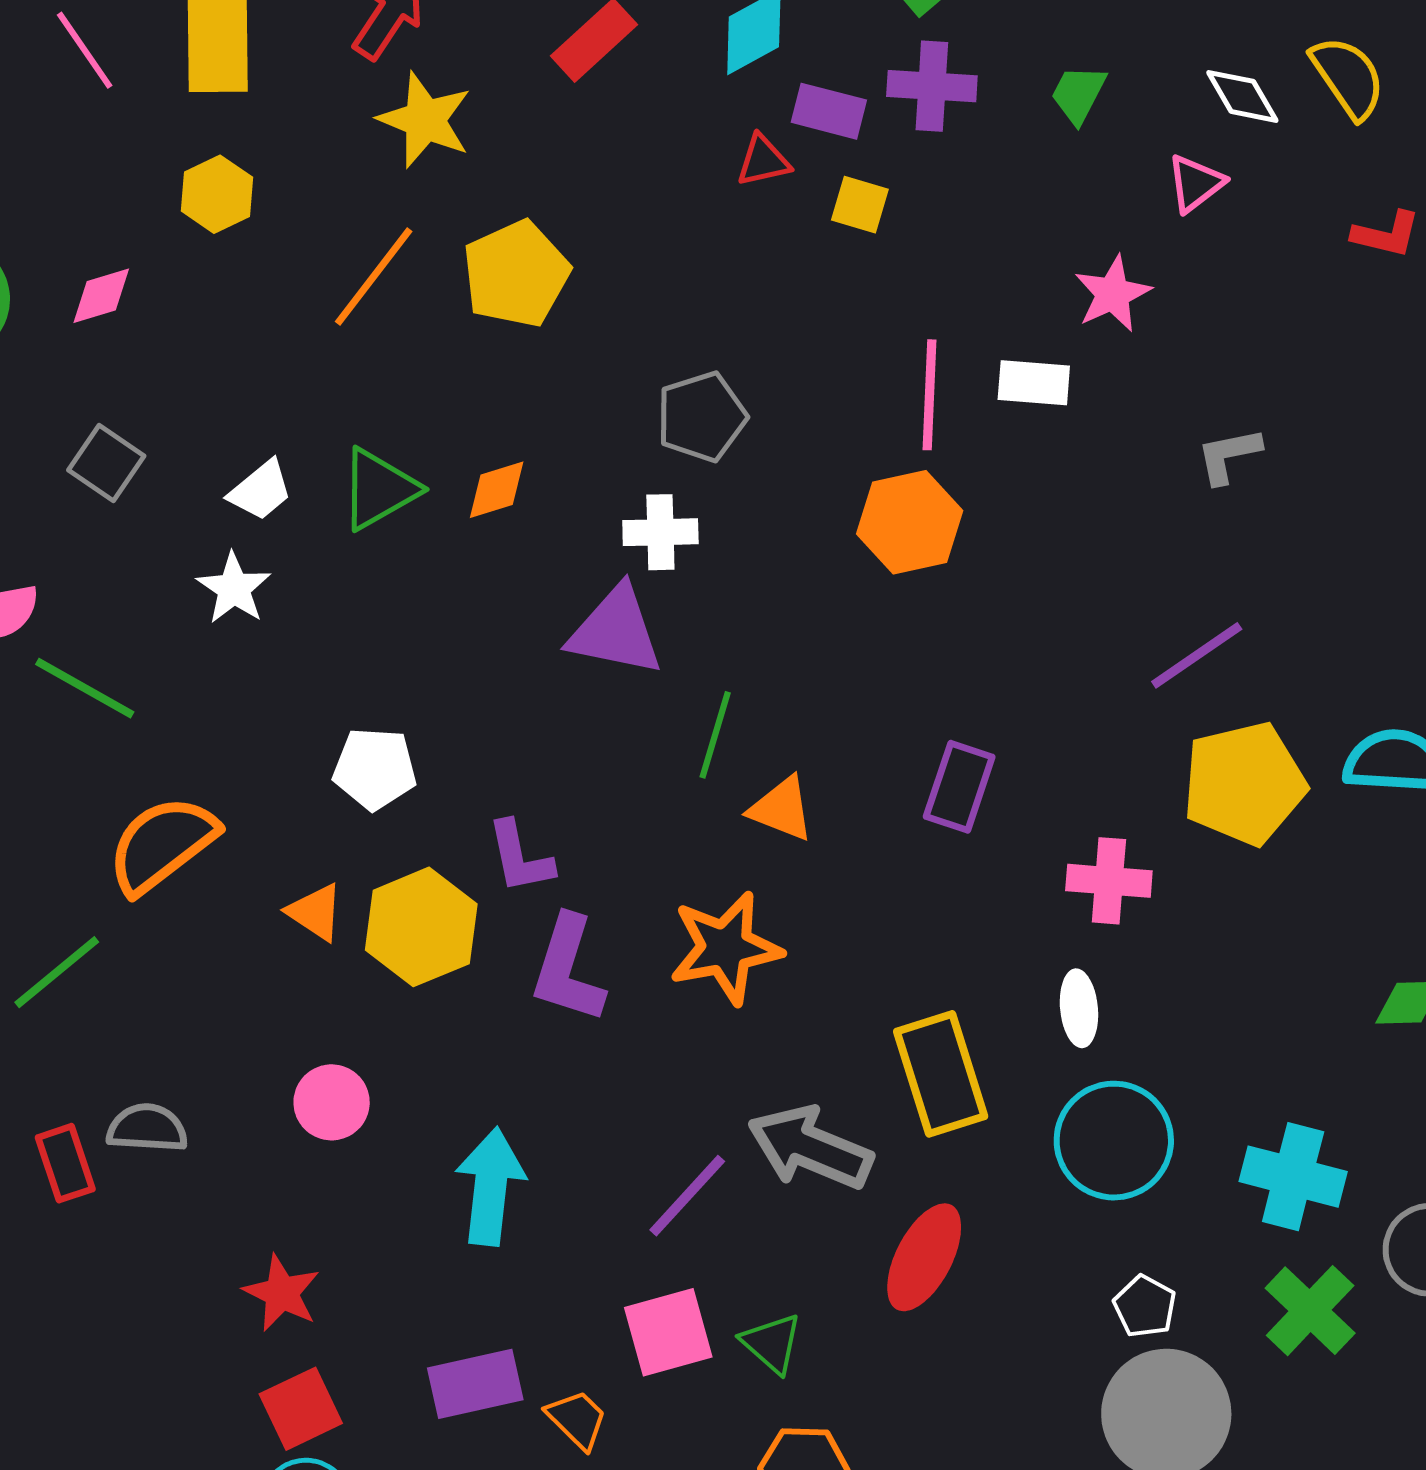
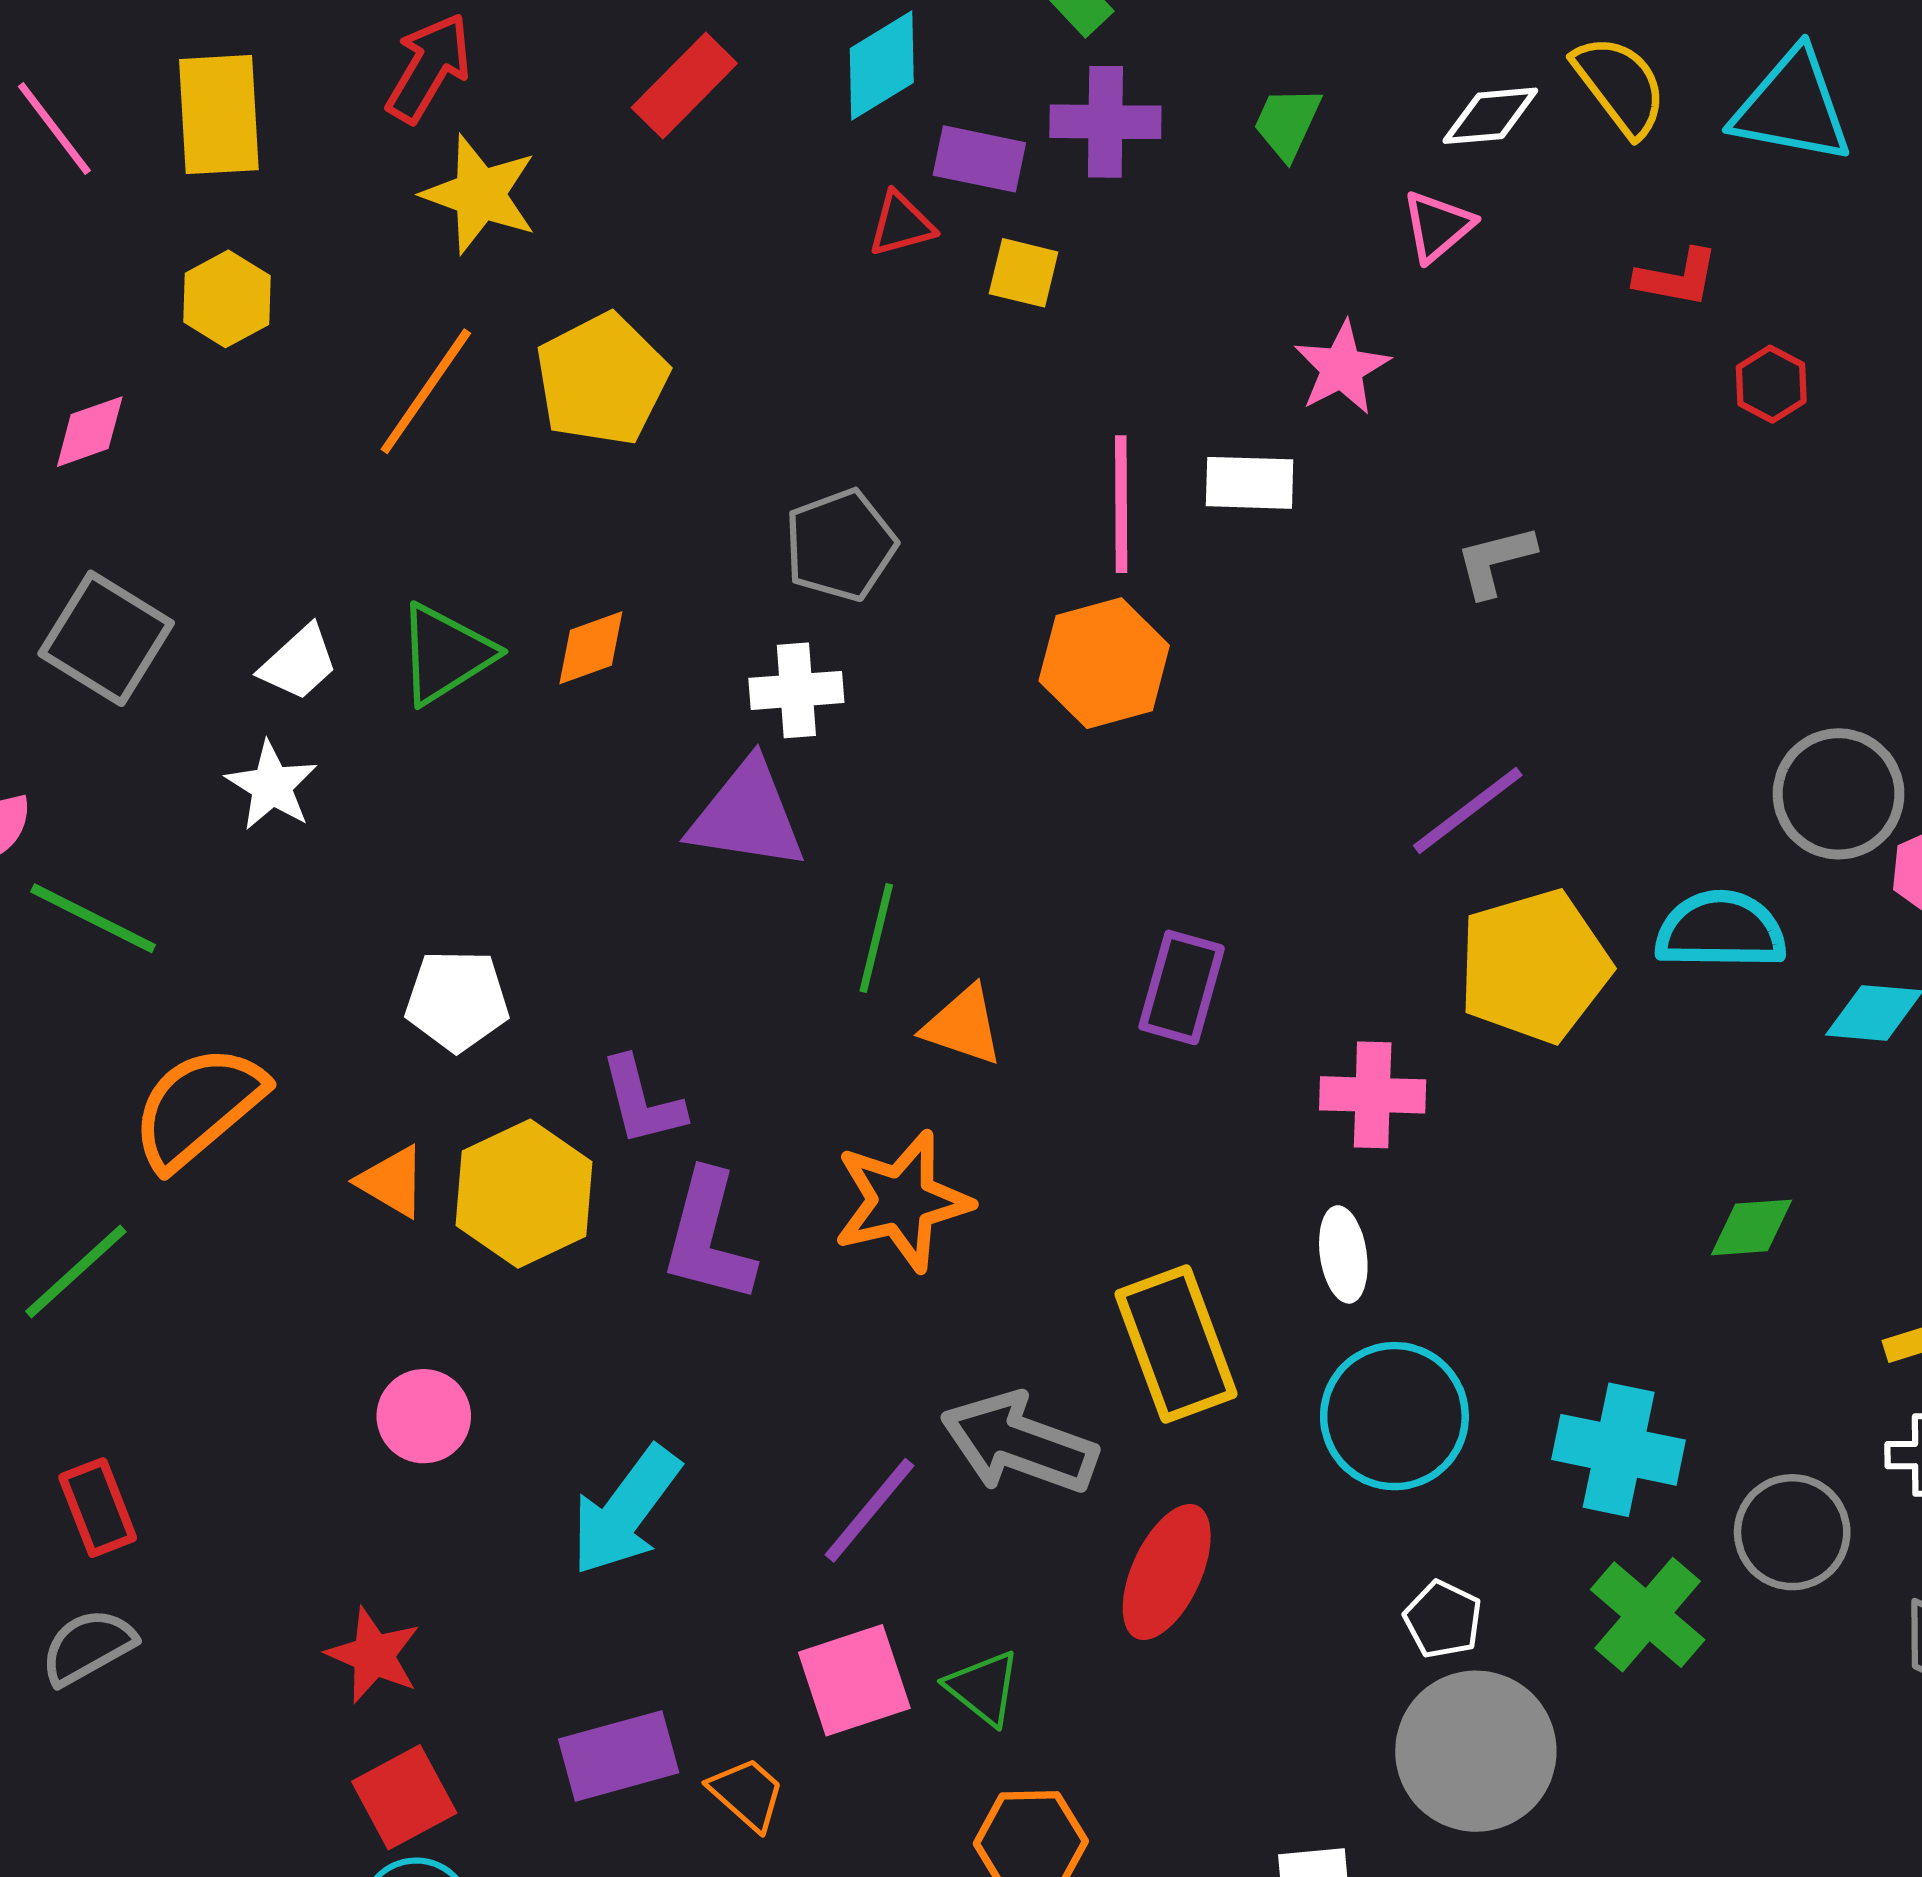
white diamond: (1242, 96) -> (1490, 116), turned -62
gray square: (106, 463) -> (106, 638), size x1.4
gray semicircle: (147, 1128) -> (88, 1647), moved, turned -30
cyan arrow: (490, 1187) -> (625, 1511), turned -147

